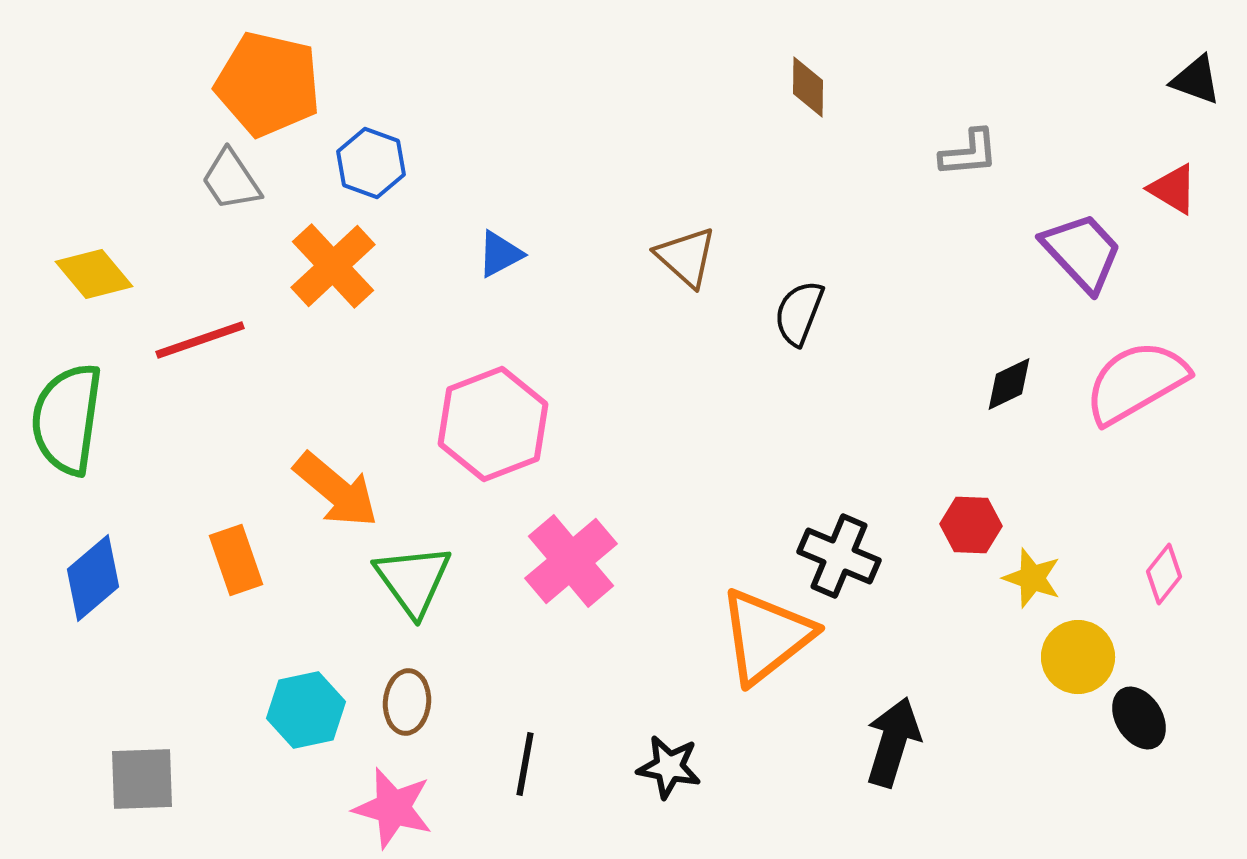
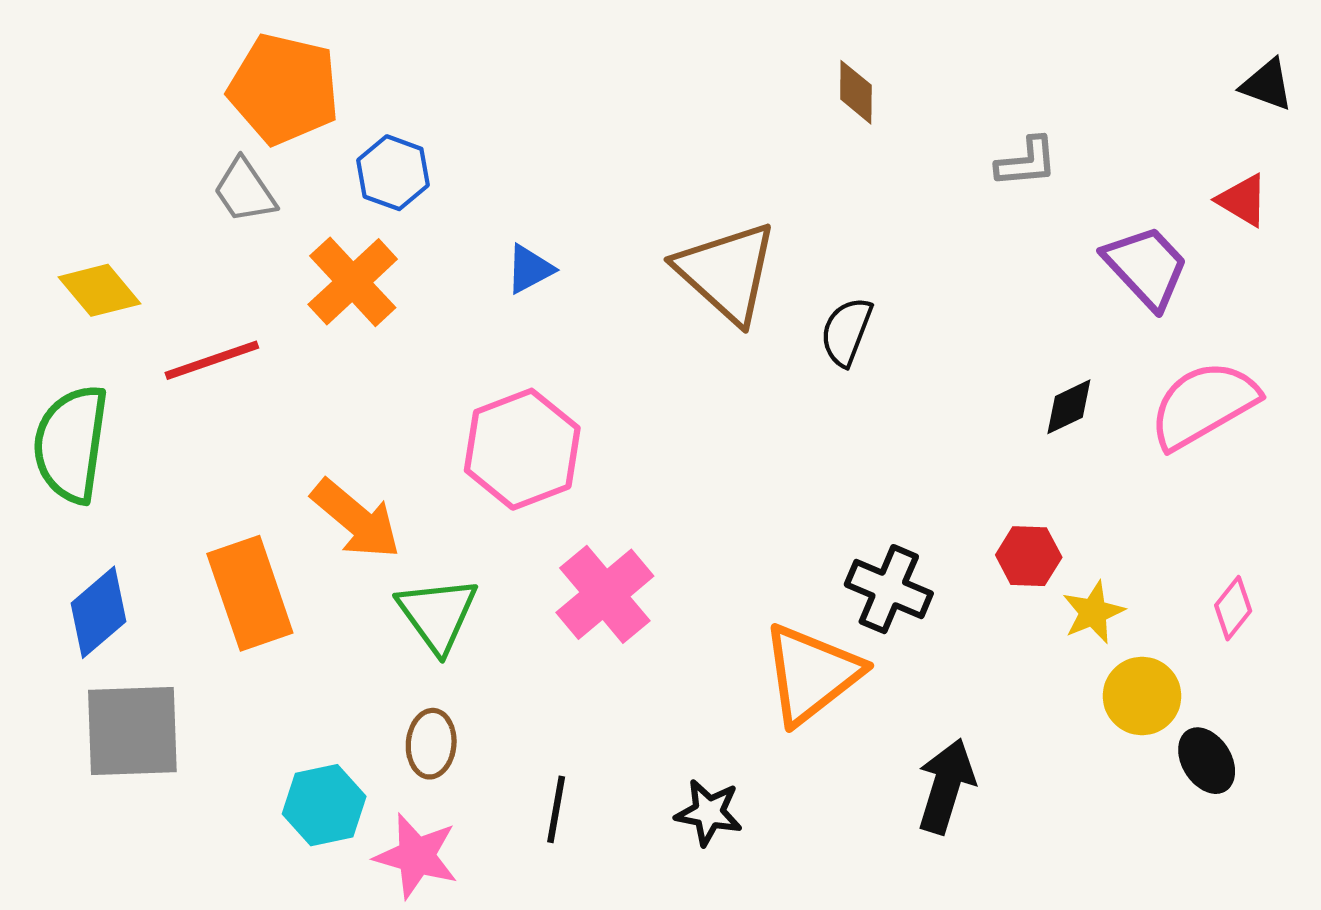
brown triangle: (686, 257) -> (727, 272), size x1.6
orange rectangle: (236, 560) -> (250, 593), size x1.5
yellow star: (1032, 578) -> (1093, 612), turned 30
cyan hexagon: (306, 710) -> (324, 805), moved
gray square: (142, 779) -> (132, 731), moved, size x1.4

